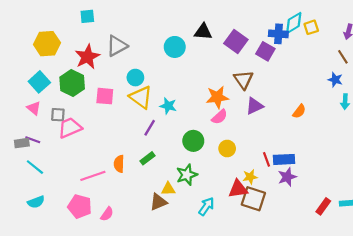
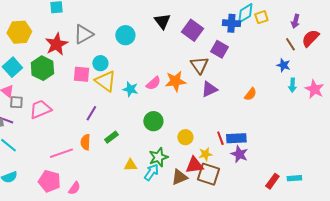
black triangle: (203, 32) -> (162, 21), turned 48
cyan circle: (175, 47) -> (125, 35), moved
purple square: (265, 51) -> (219, 49), moved
pink square: (105, 96) -> (81, 74), moved
gray square: (58, 115) -> (16, 102), moved
pink semicircle: (219, 117) -> (153, 83), moved
purple line: (150, 128) -> (91, 113), moved
yellow circle: (227, 149) -> (185, 137), moved
green star: (187, 175) -> (158, 157), moved
purple star: (287, 177) -> (239, 154), turned -30
brown triangle: (158, 202) -> (179, 177), moved
cyan arrow: (206, 206) -> (151, 172), moved

